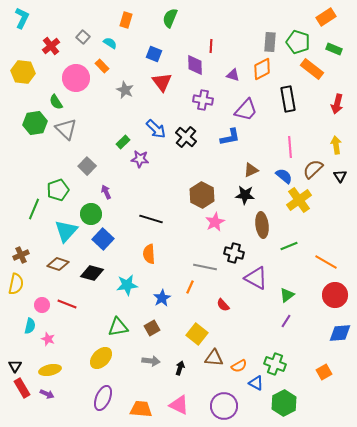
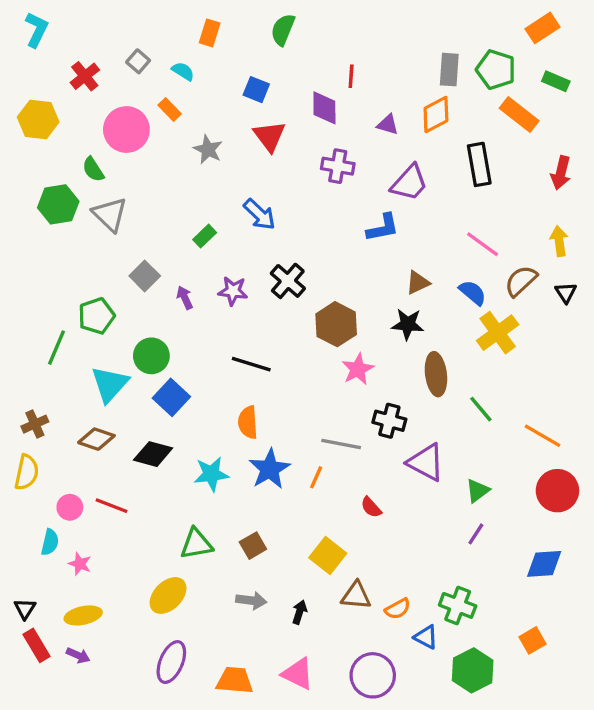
black cross: (186, 137) -> (288, 281), moved
pink line: (290, 147) -> (483, 244), turned -50
purple star: (140, 159) -> (233, 291), moved
purple arrow: (106, 192) -> (185, 298), moved
green line: (289, 246) -> (481, 409), turned 72
blue star: (162, 298) -> (270, 469), moved, size x1.4
blue diamond: (340, 333) -> (544, 564), moved
orange square: (324, 372) -> (532, 640), moved

